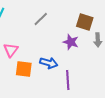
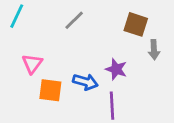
purple star: (71, 42) -> (116, 69), moved

